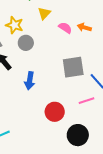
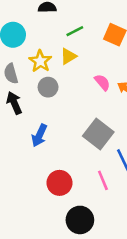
yellow triangle: (44, 13) -> (68, 56), moved
gray square: (73, 67) -> (98, 134), turned 30
pink line: (87, 101) -> (103, 180), turned 70

